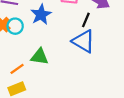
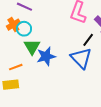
blue star: (41, 15) -> (46, 56), moved
green triangle: (40, 57) -> (32, 47), moved, turned 36

